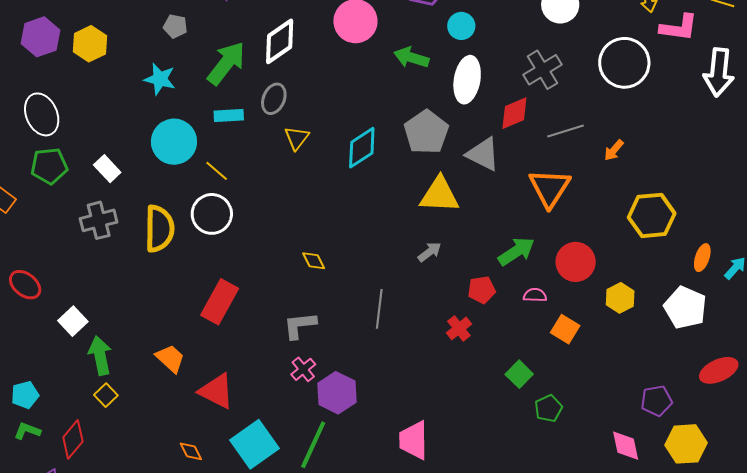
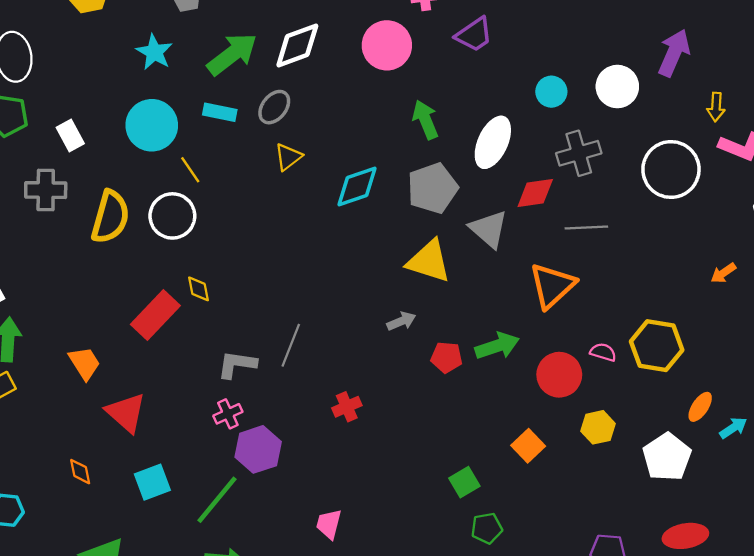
cyan circle: (461, 26) -> (551, 92), moved
green arrow: (411, 57) -> (425, 120), moved, turned 36
orange arrow: (614, 150) -> (723, 273), moved
yellow diamond: (314, 261) -> (198, 289), moved
red pentagon: (482, 290) -> (447, 357), moved
pink semicircle: (535, 295) -> (603, 352), moved
gray line: (379, 309) -> (291, 345), moved
red cross: (459, 328) -> (347, 407), moved
pink trapezoid: (414, 440) -> (329, 524), size x0.7
cyan square: (255, 444) -> (152, 482), size x0.7

